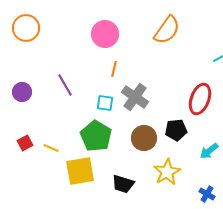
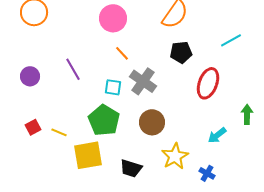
orange line: (114, 69) -> (122, 53), turned -56
black pentagon: (176, 130) -> (181, 52), moved
blue cross: (207, 194) -> (207, 173), moved

